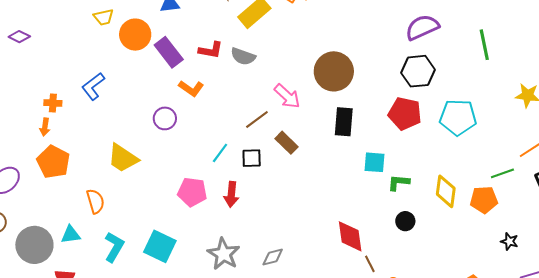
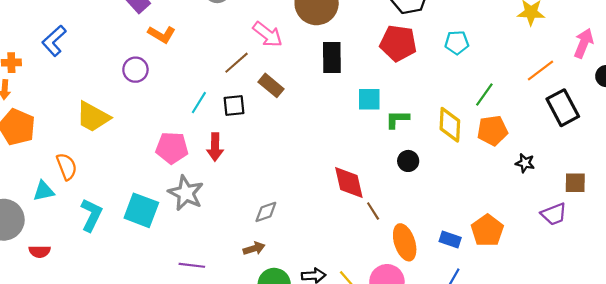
cyan pentagon: (458, 117) -> (457, 43), size x0.6
green line: (502, 173) -> (484, 95), moved, turned -30
cyan triangle: (71, 235) -> (44, 191), moved
black star: (509, 241) -> (525, 163), moved
gray star: (224, 254) -> (186, 193), moved

